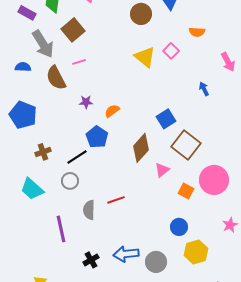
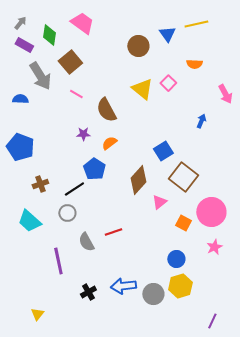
pink line: (79, 62) -> (76, 94), turned 48
brown semicircle: (56, 78) -> (106, 110), moved
blue arrow: (204, 89) -> (201, 121), turned 48
gray semicircle: (89, 210) -> (86, 242), turned -30
pink star: (230, 225) -> (214, 247), moved
yellow hexagon: (196, 252) -> (180, 286), moved

